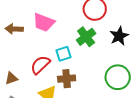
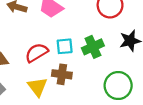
green cross: (86, 37) -> (93, 47), moved

